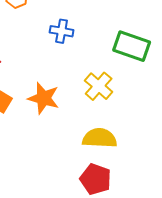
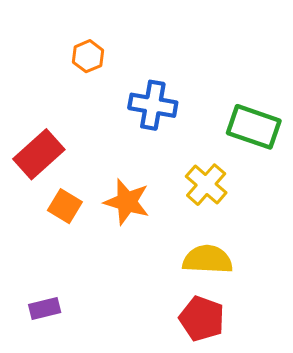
blue cross: (62, 31) -> (153, 105), size x1.4

